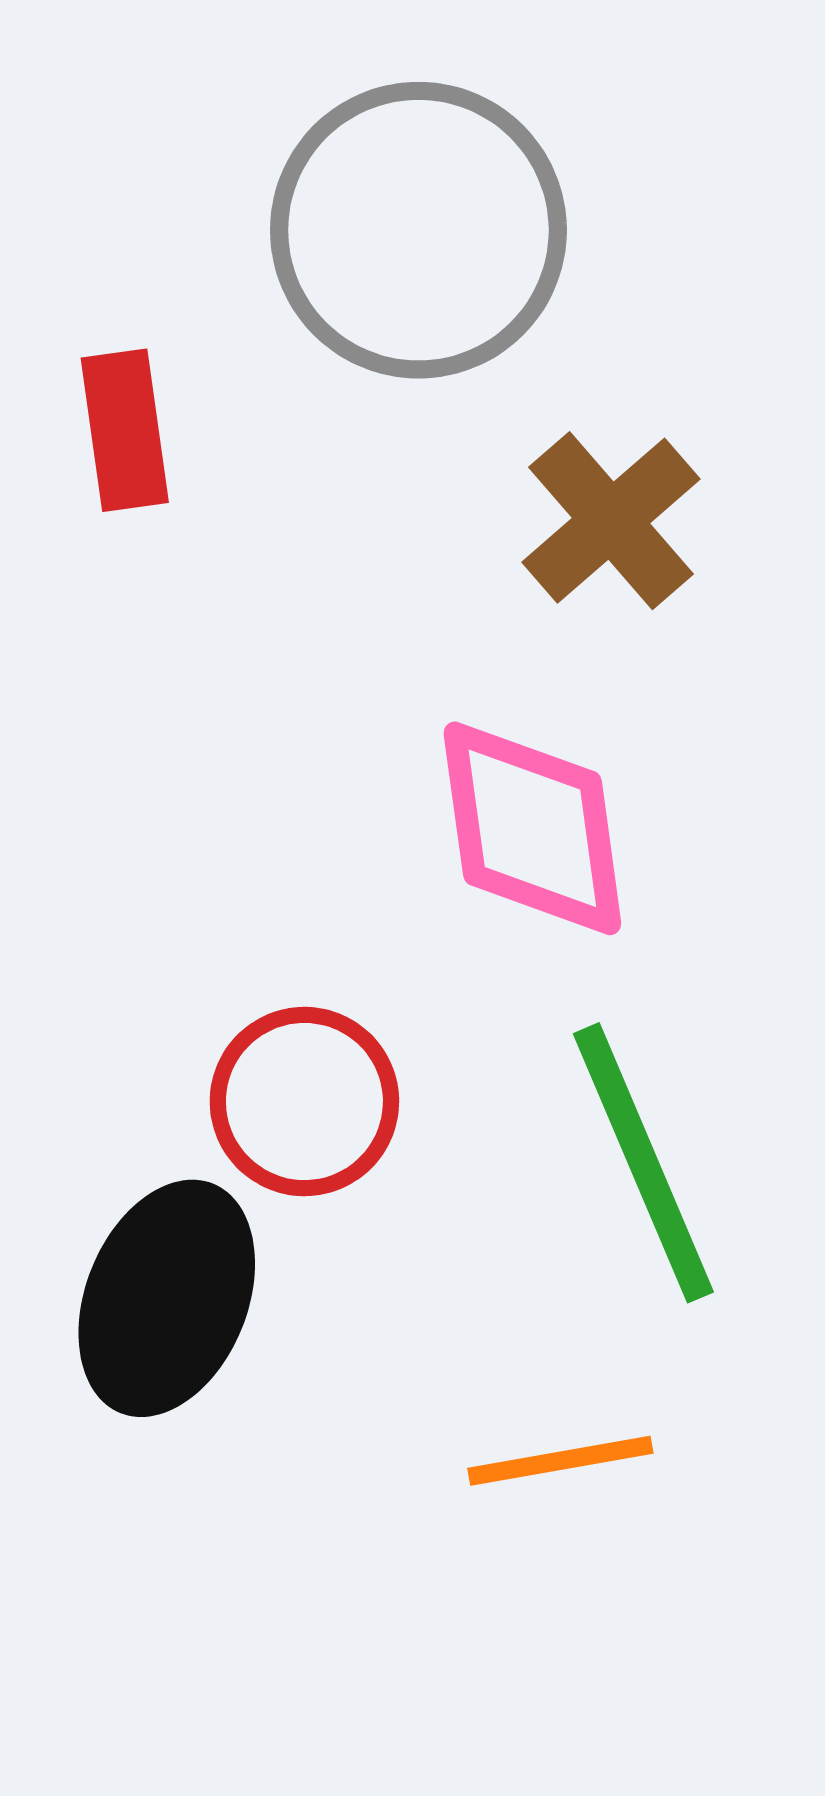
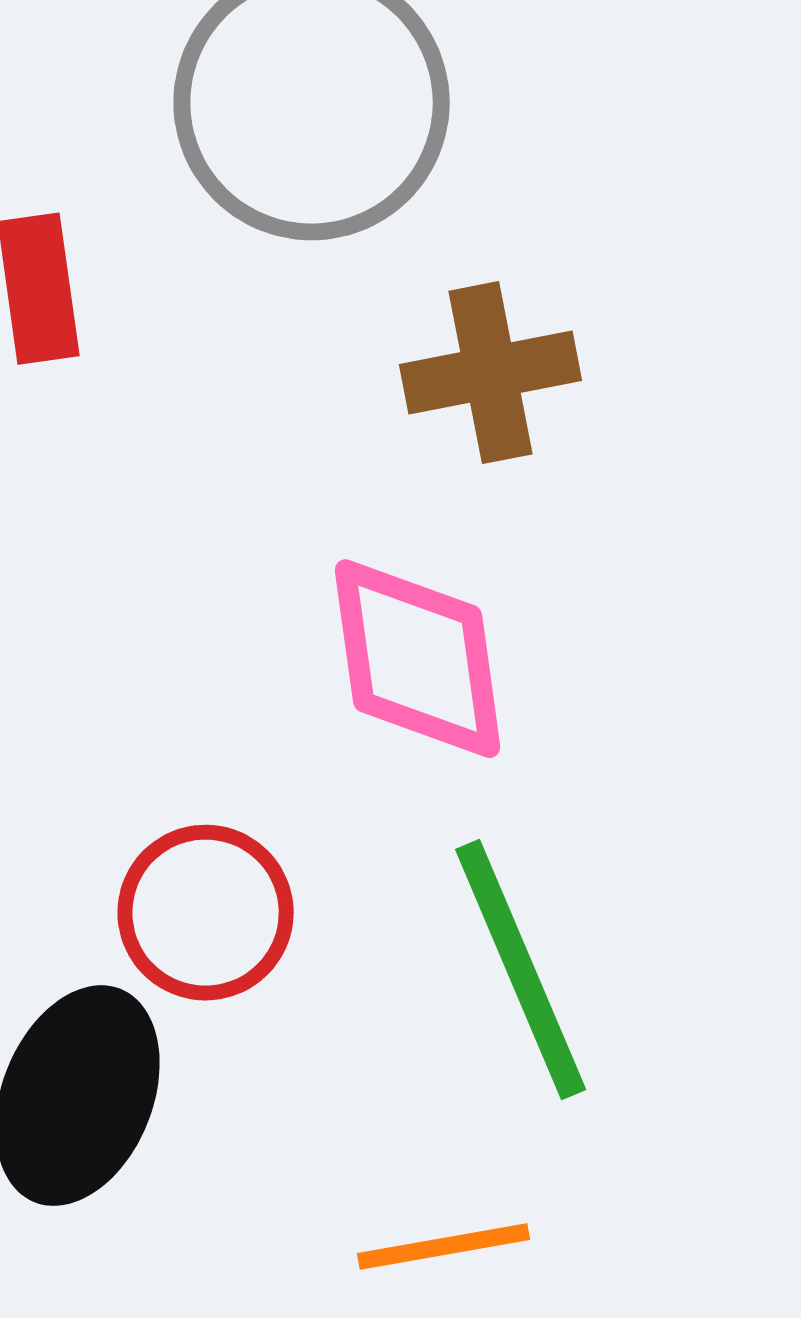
brown cross: (611, 521) -> (491, 373), turned 30

